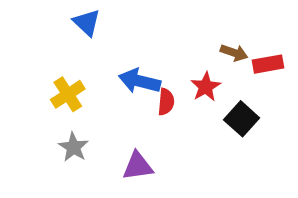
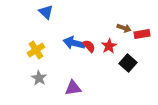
red semicircle: (166, 102) -> (89, 46), moved, turned -48

